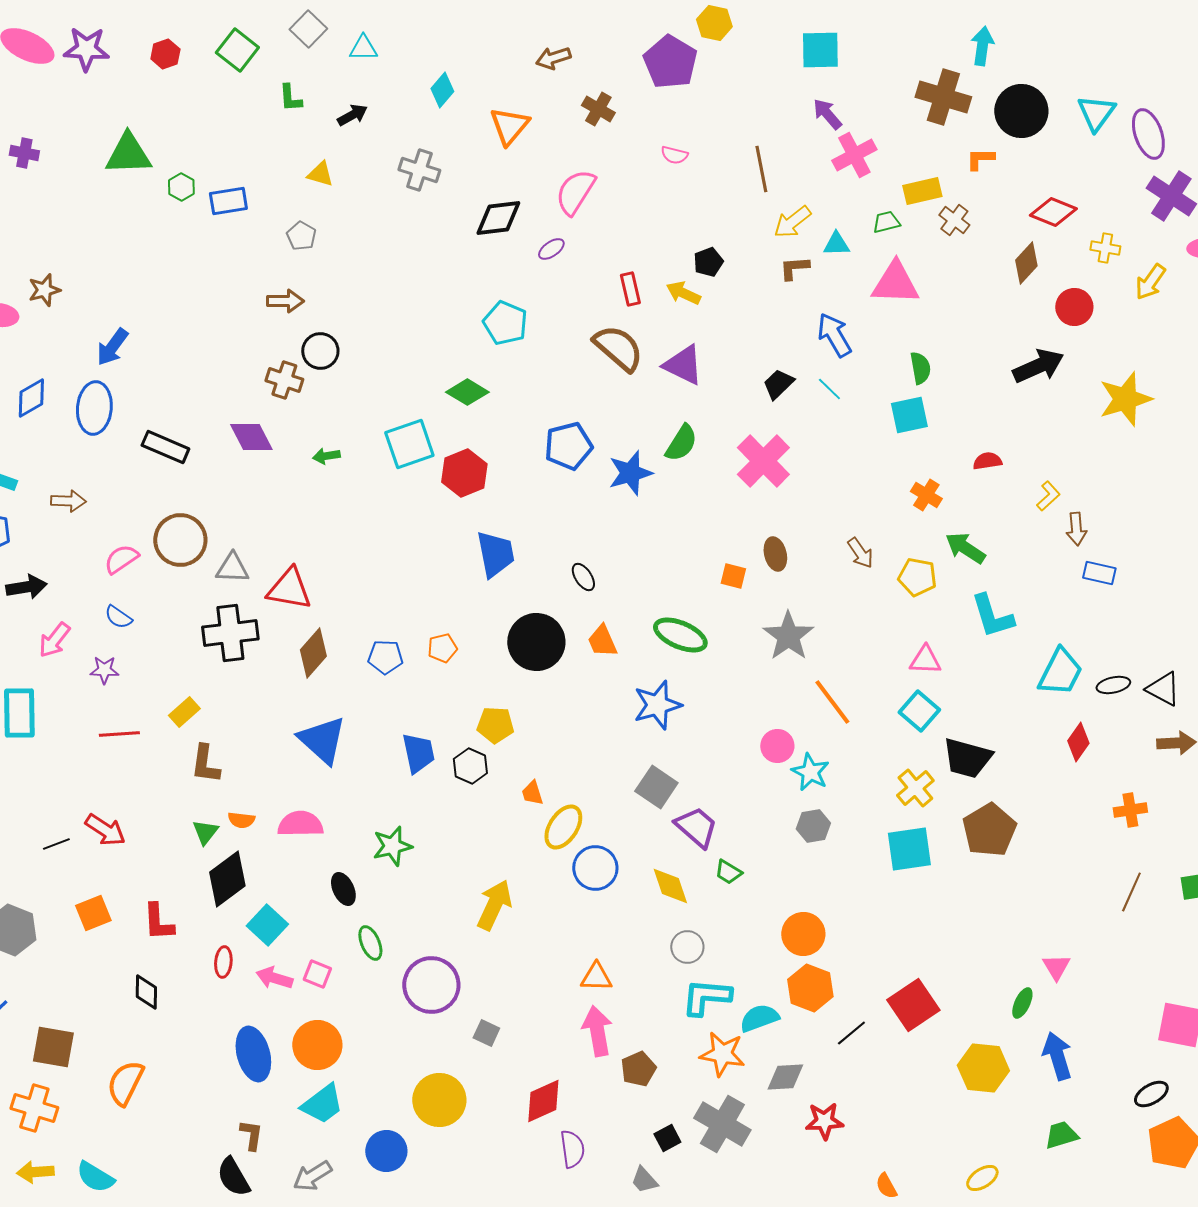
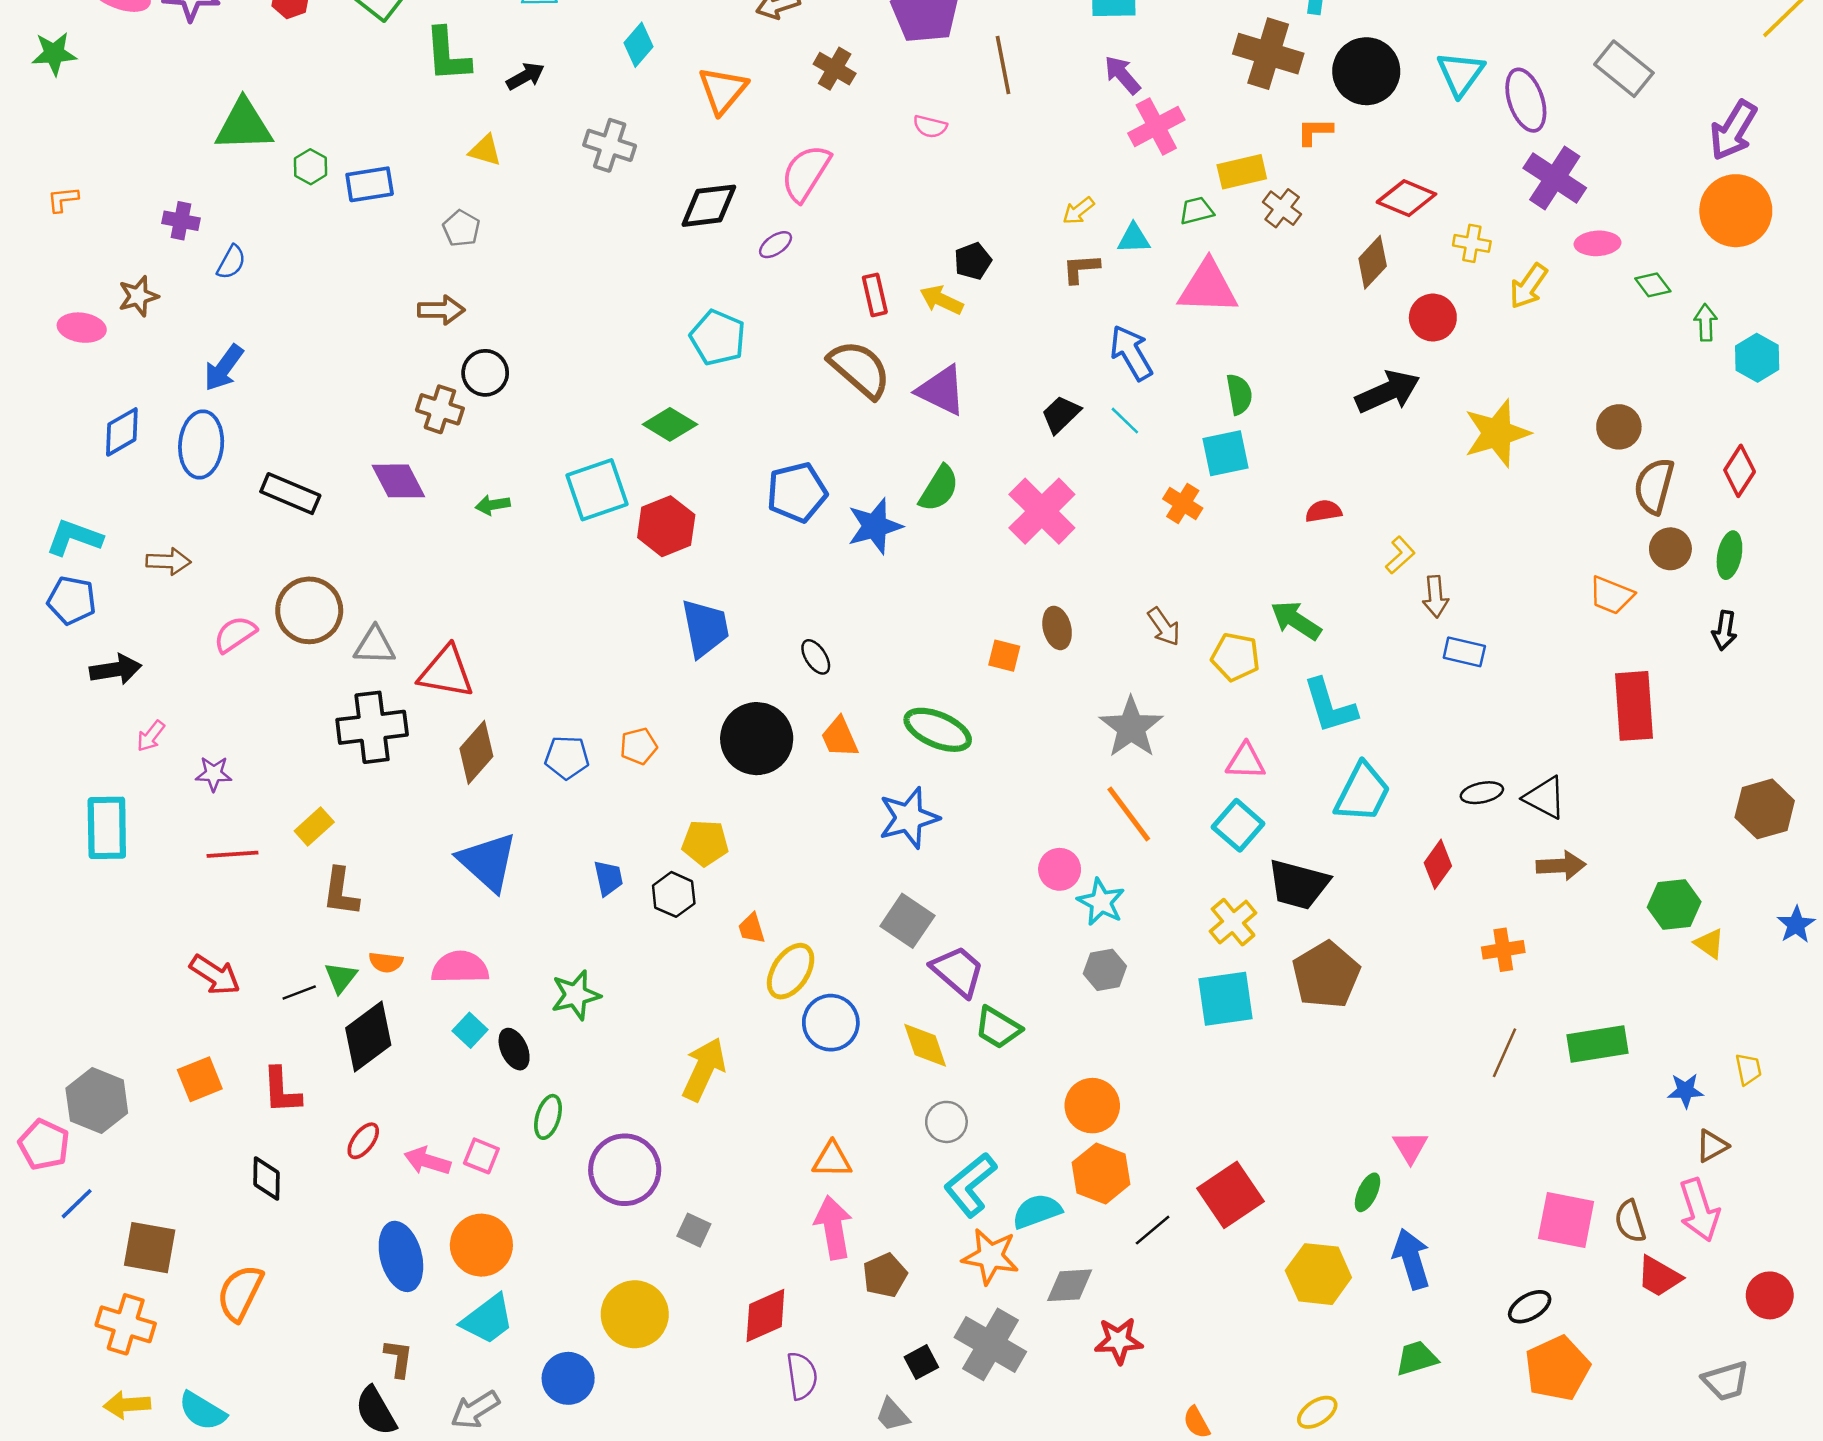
green L-shape: (290, 98) -> (447, 55), size x1.6
purple cross: (24, 153) -> (181, 221), moved
brown line: (761, 169) -> (1003, 65), moved
yellow arrow: (792, 222) -> (1078, 211), size x0.7
orange cross: (926, 495) -> (1183, 504), moved
blue semicircle: (118, 617) -> (231, 262), moved, turned -96
gray star: (788, 636) -> (1131, 727), moved
pink arrow: (54, 640) -> (151, 736), size x0.7
cyan trapezoid: (1060, 672) -> (1362, 793), moved
blue trapezoid: (418, 753) -> (608, 878), size x0.7
black line: (56, 844) -> (299, 992), moved
green trapezoid: (728, 872) -> (998, 1028), size x1.4
cyan square: (267, 925) -> (470, 1030), moved, size x0.7
green ellipse: (370, 943) -> (548, 1117), turned 40
red ellipse: (223, 962) -> (363, 1141), turned 32
cyan L-shape: (706, 997) -> (970, 1185), turned -44

